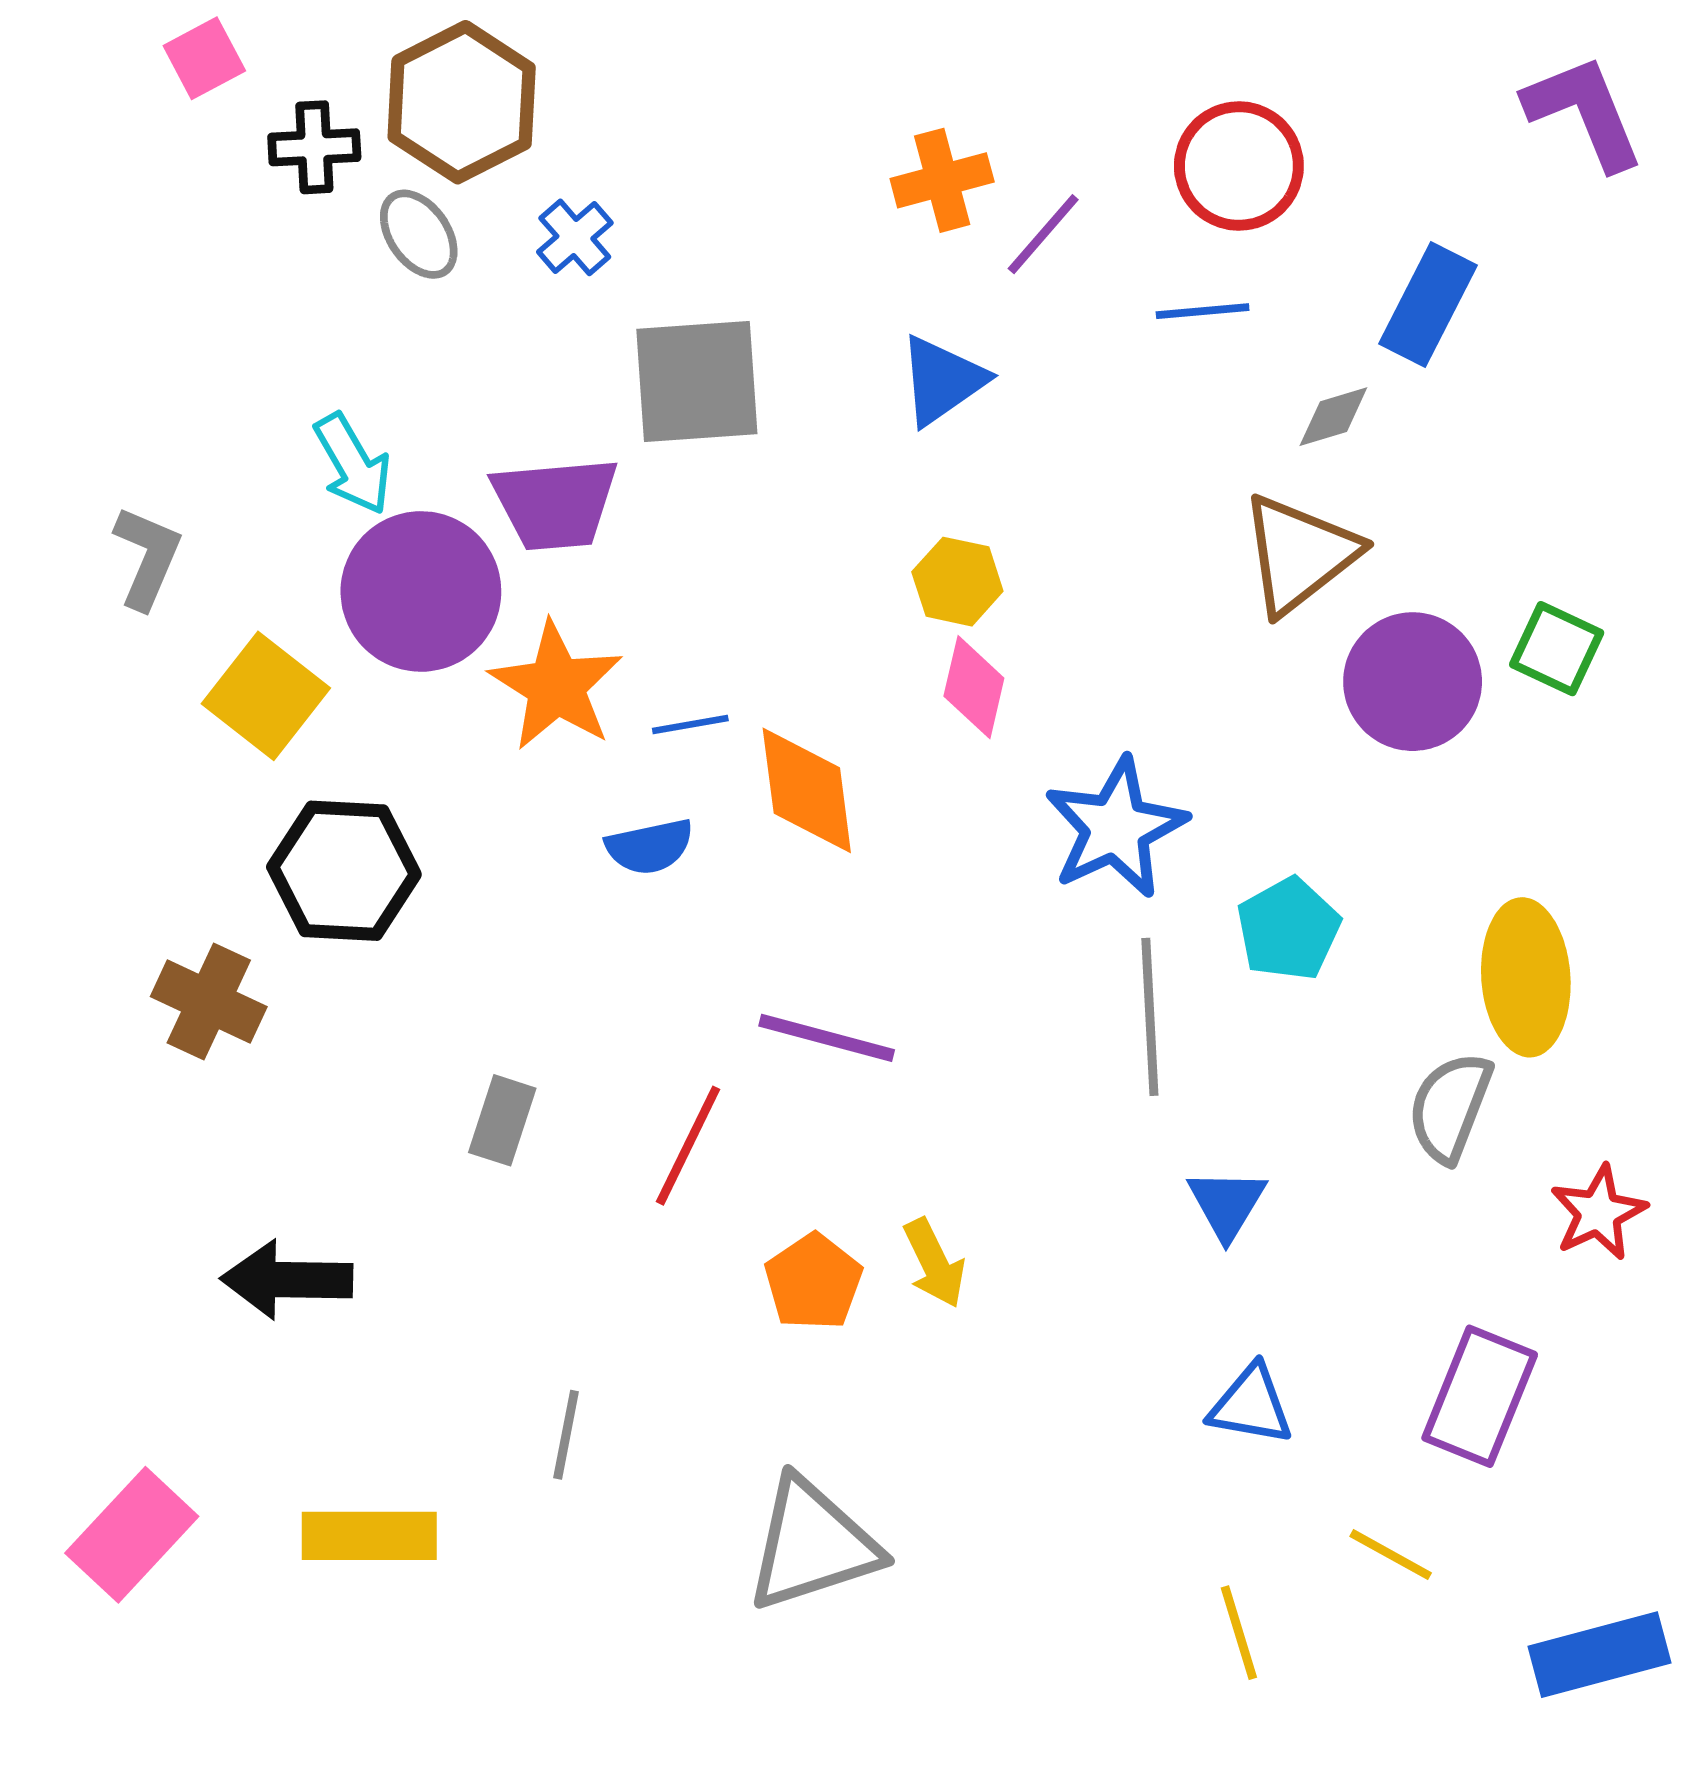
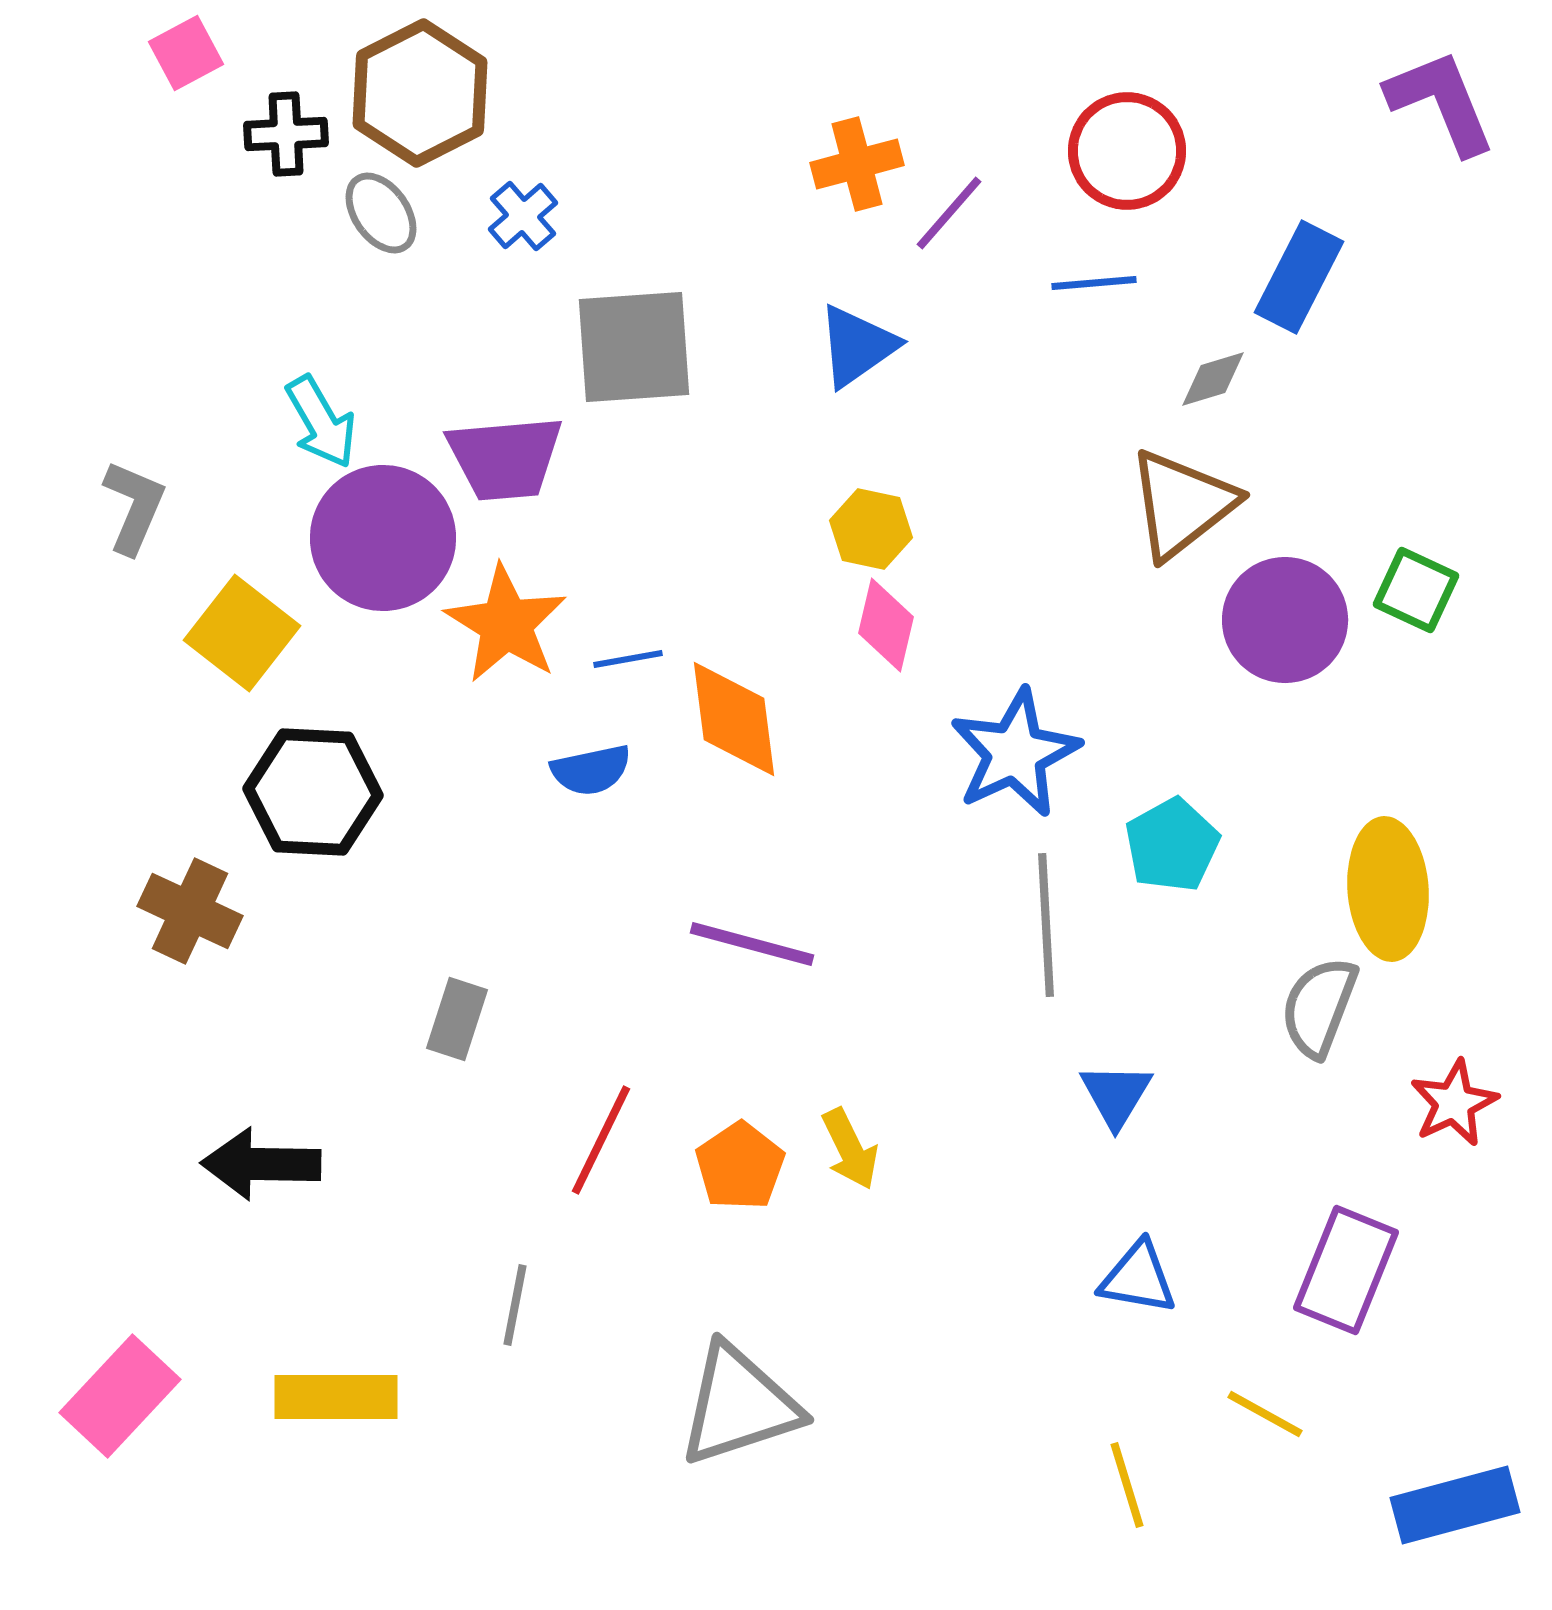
red line: (688, 1146) -> (601, 1140), moved

